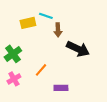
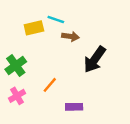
brown arrow: (58, 30) -> (70, 36), turned -80
black arrow: (78, 49) -> (95, 59), turned 100

